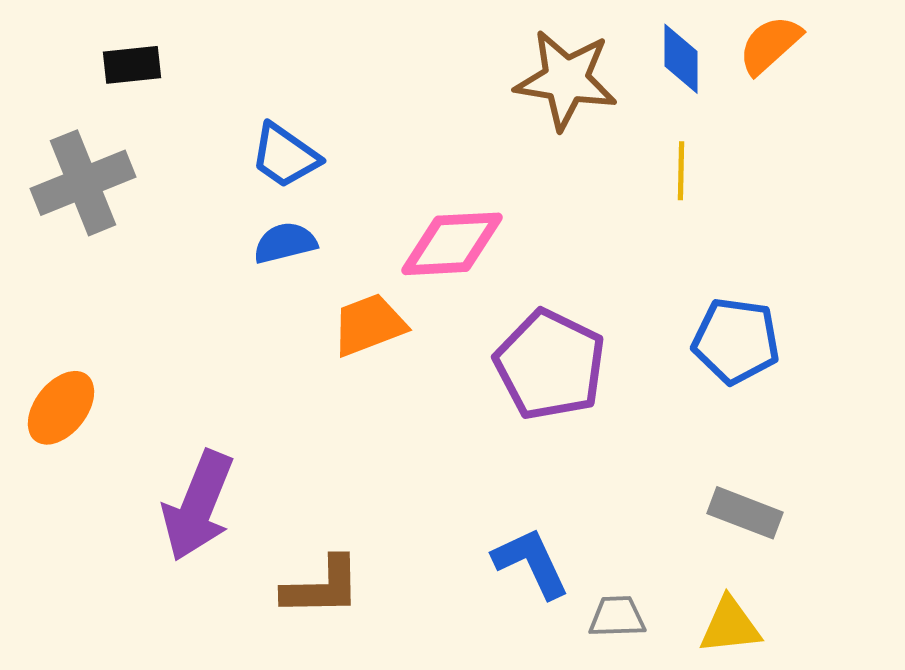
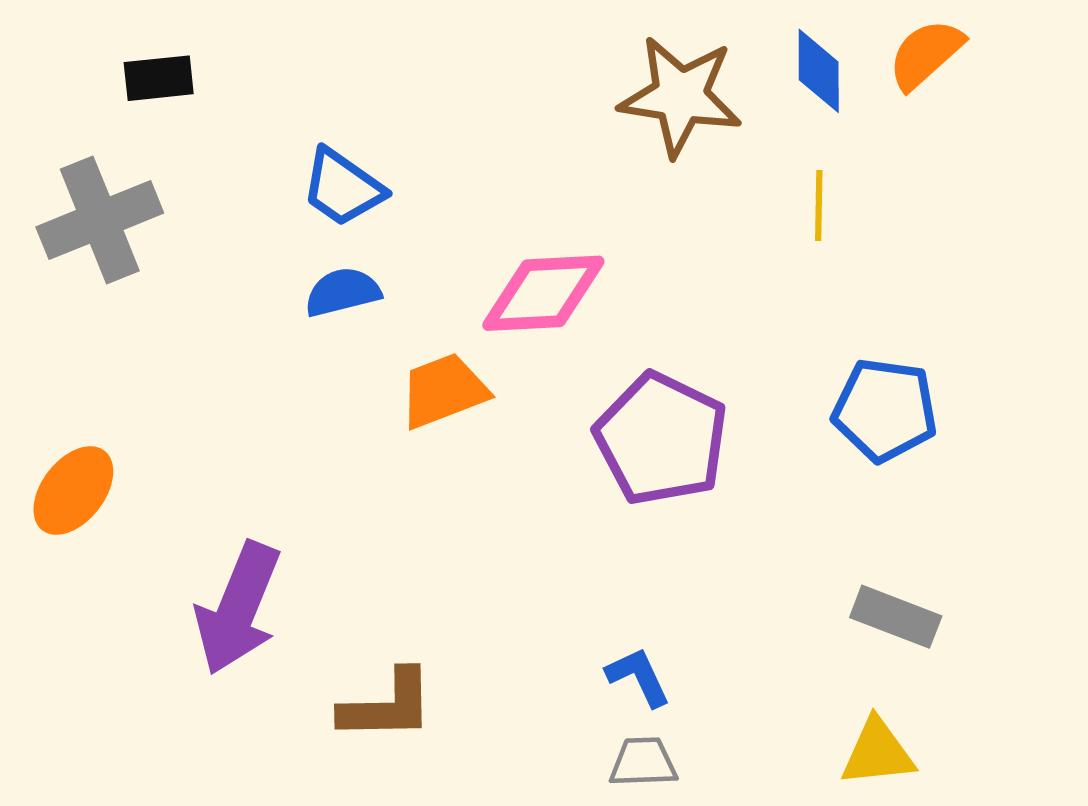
blue L-shape: (531, 563) -> (638, 677), size x0.7
gray trapezoid: (617, 617) -> (643, 762), moved

